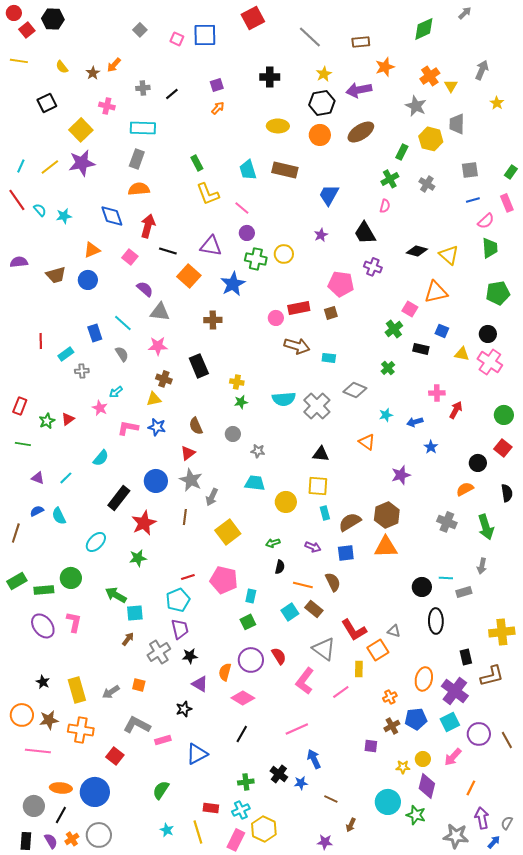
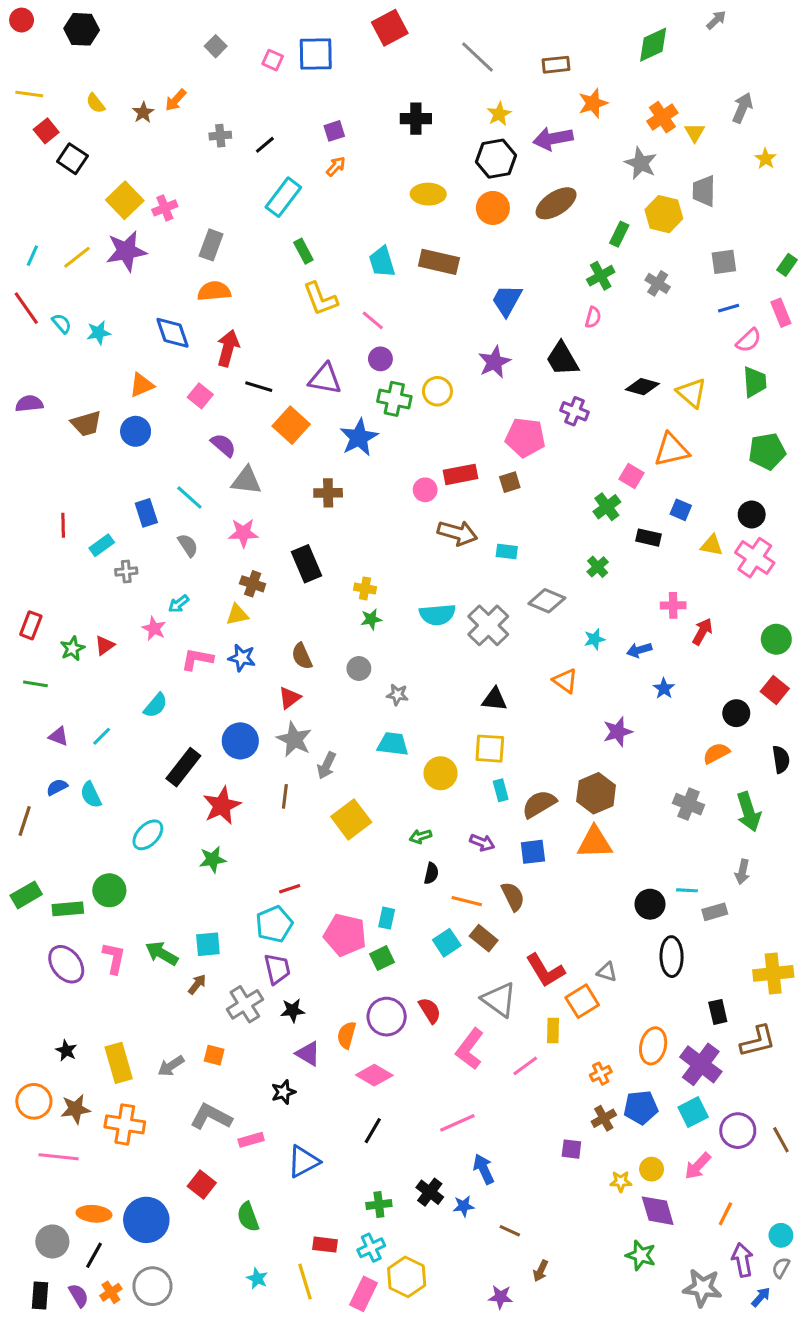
red square: (27, 30) -> (46, 131), moved
black square: (47, 103) -> (72, 159), turned -30
pink cross: (107, 106) -> (165, 208), moved, turned -35
cyan rectangle: (143, 128) -> (283, 197), moved, turned -55
purple star: (321, 235) -> (494, 362), size x1.5
pink pentagon: (224, 580) -> (345, 935), moved
green arrow: (116, 595) -> (162, 953), moved
red square: (115, 756) -> (202, 1184), moved
purple diamond: (427, 786) -> (658, 1211), turned -30
green semicircle: (161, 790) -> (248, 1217), turned -54
cyan circle: (388, 802) -> (781, 1235), moved, size x0.6

